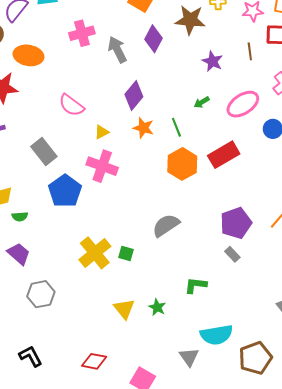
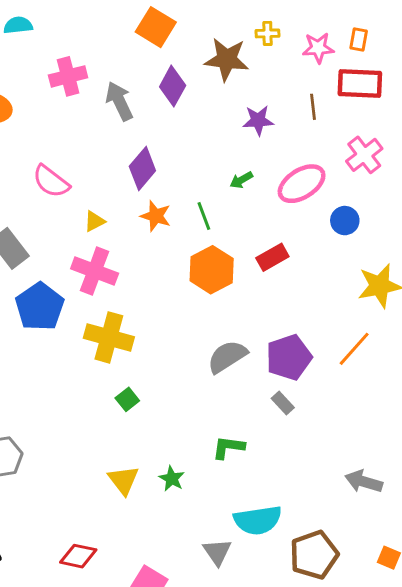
purple star: (212, 61) -> (258, 120), turned -30
red rectangle: (224, 155) -> (272, 257), size x0.7
gray semicircle: (166, 225) -> (227, 357), moved
yellow cross: (95, 253) -> (109, 337), moved, turned -36
green square: (126, 254) -> (127, 399), turned 35

